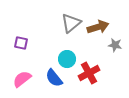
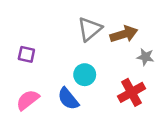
red cross: (89, 73) -> (132, 92), moved

